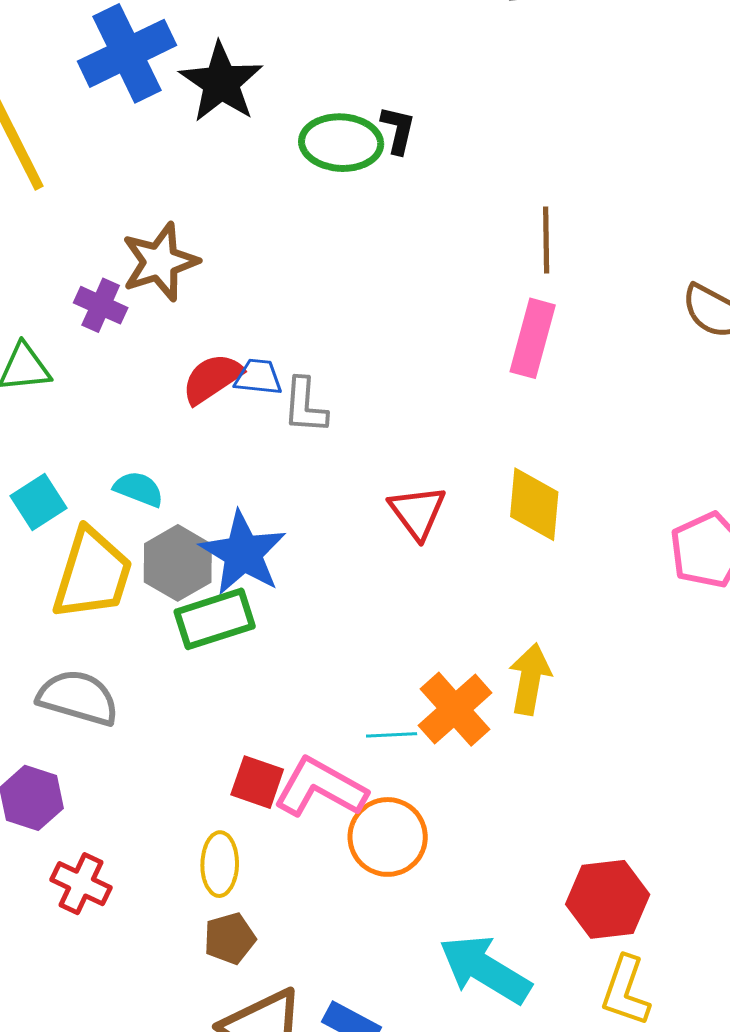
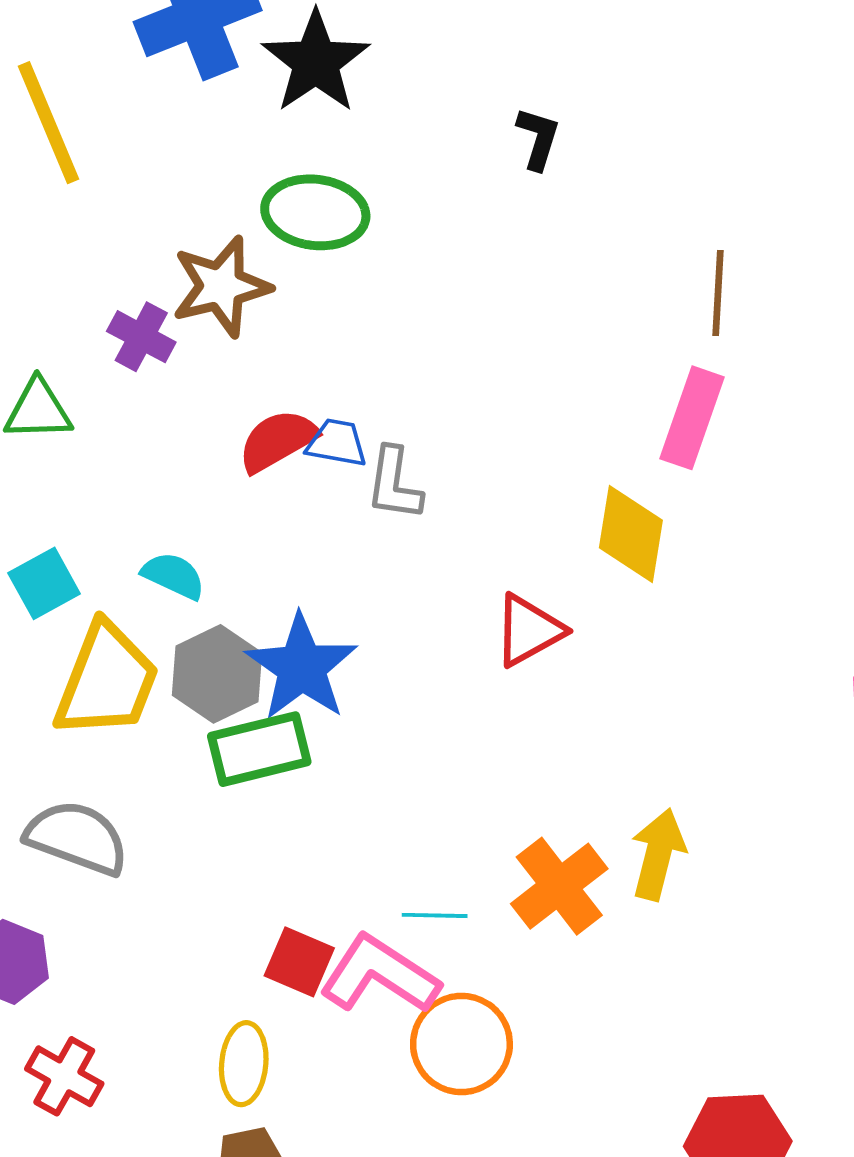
green ellipse: (341, 143) -> (315, 212), moved
yellow diamond: (534, 504) -> (631, 534), moved
red triangle: (417, 512) -> (529, 630), turned 34
cyan line: (392, 735) -> (435, 915), moved

